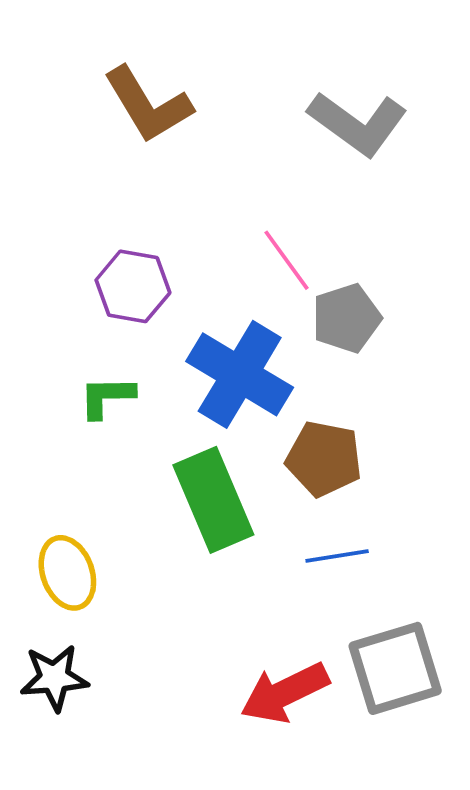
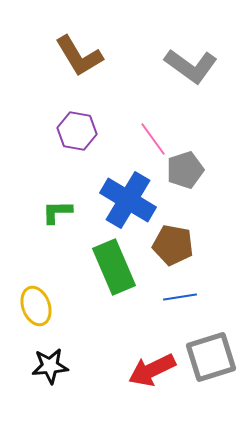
purple hexagon: (133, 286) -> (77, 131), moved
black star: (54, 678) -> (50, 366), moved

